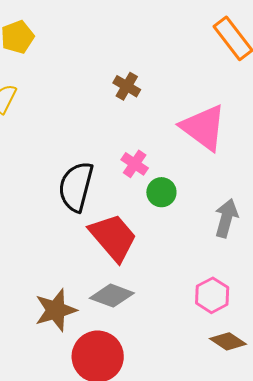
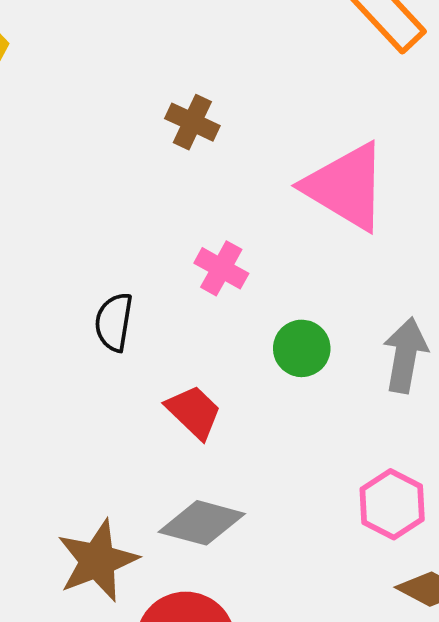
black semicircle: (76, 187) -> (114, 322), size x0.6
green circle: (161, 192) -> (302, 348), moved
red trapezoid: (113, 237) -> (194, 412), size x0.6

